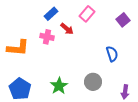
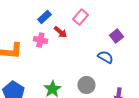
purple square: (123, 20) -> (116, 36), moved
blue semicircle: (112, 54) -> (105, 57), turned -42

